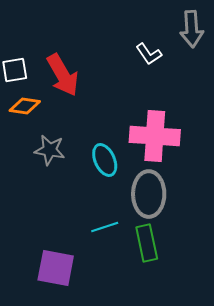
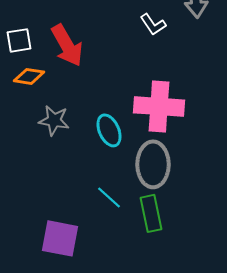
cyan line: (105, 227) -> (109, 197), turned 60

